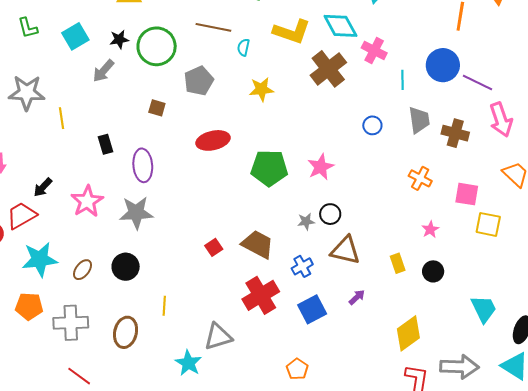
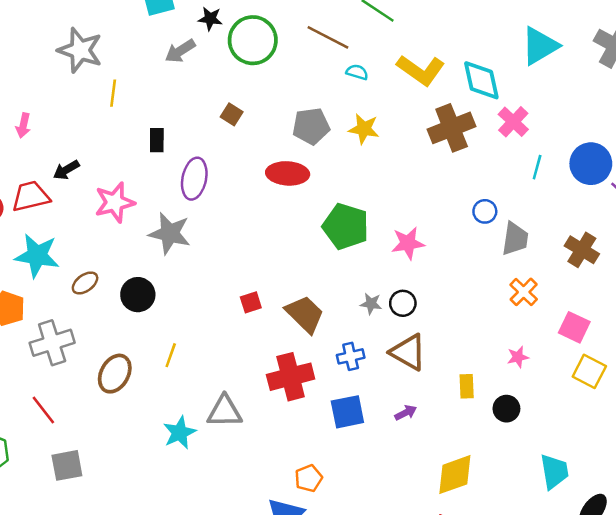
cyan semicircle: (243, 47) -> (357, 72), turned 78
gray pentagon: (199, 81) -> (311, 126), moved
gray trapezoid: (419, 120) -> (515, 239), moved
gray cross: (71, 323) -> (52, 343), turned -32

